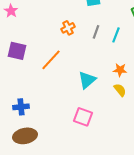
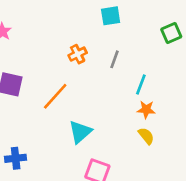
cyan line: (116, 35) -> (141, 84), moved
cyan triangle: (87, 80) -> (80, 132), moved

